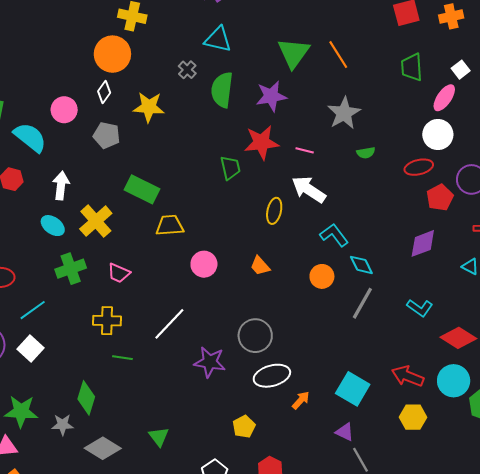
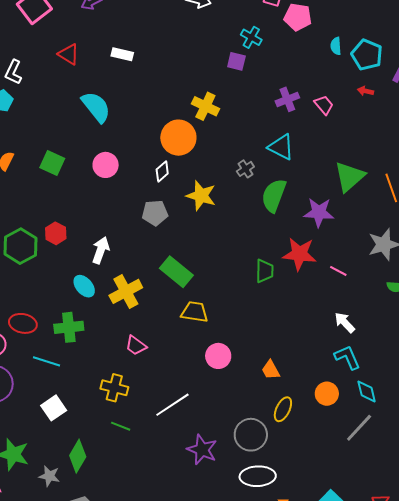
pink circle: (64, 110) -> (106, 165), moved
gray pentagon: (107, 135) -> (155, 213), turned -30
cyan semicircle: (30, 137) -> (96, 107), moved
white arrow: (309, 189) -> (345, 322), moved, size x0.7
yellow ellipse: (274, 211) -> (283, 409), moved
green cross: (71, 269) -> (69, 327), moved
cyan line: (33, 310) -> (46, 361), turned 40
white square: (31, 349) -> (54, 408), moved

